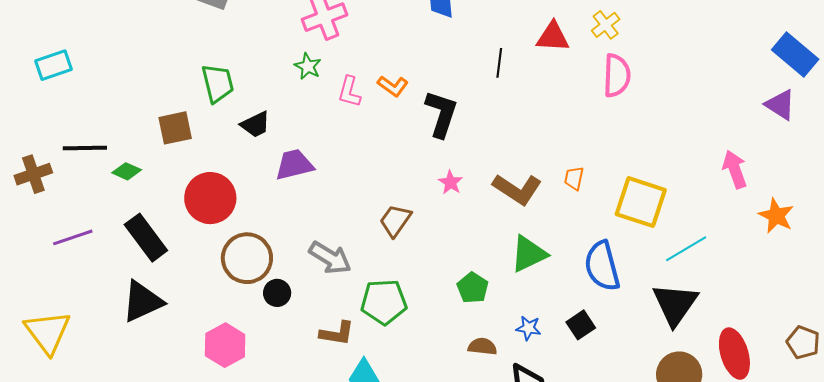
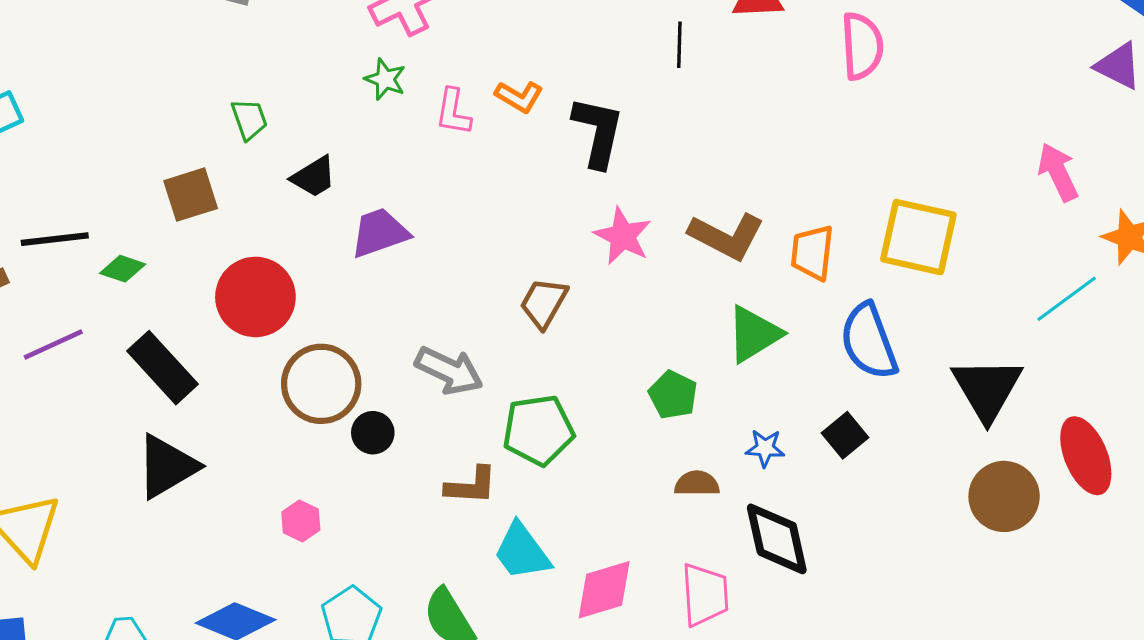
green trapezoid: (218, 83) -> (249, 119), size x0.7
orange trapezoid: (574, 178) -> (812, 253), moved, size x1.5
pink star: (451, 182) -> (623, 236), size x1.5
purple line: (73, 237) -> (53, 344), moved
cyan line: (686, 249) -> (1067, 299), moved
pink hexagon: (225, 345) -> (301, 521), size x0.6

